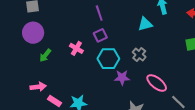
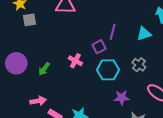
purple line: (99, 13) -> (113, 32), moved, turned 35
purple circle: (33, 33) -> (16, 63), moved
purple star: (122, 78) -> (122, 98), moved

